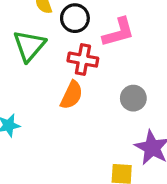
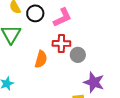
red cross: (83, 60) -> (61, 43), moved

